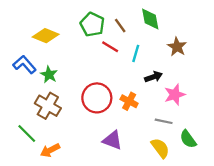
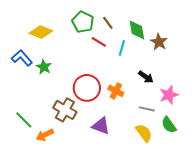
green diamond: (150, 19) -> (137, 30), moved
black arrow: (154, 77) -> (146, 77), moved, turned 56
pink star: (175, 95) -> (169, 95), moved
brown cross: (48, 106) -> (65, 110), moved

